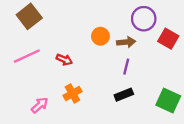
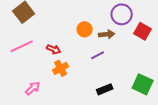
purple line: (126, 67) -> (98, 55), moved, turned 48
orange cross: (72, 93) -> (61, 68), moved
black rectangle: (124, 95) -> (105, 89), moved

